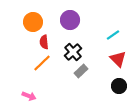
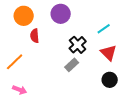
black cross: (73, 52) -> (78, 45), moved
orange line: (42, 63) -> (15, 62), moved

